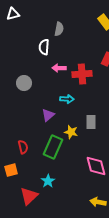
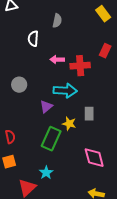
white semicircle: (44, 47) -> (33, 39), moved
gray circle: (24, 83) -> (19, 85), moved
cyan arrow: (67, 99) -> (65, 91), size x1.6
red semicircle: (23, 147) -> (10, 137), moved

